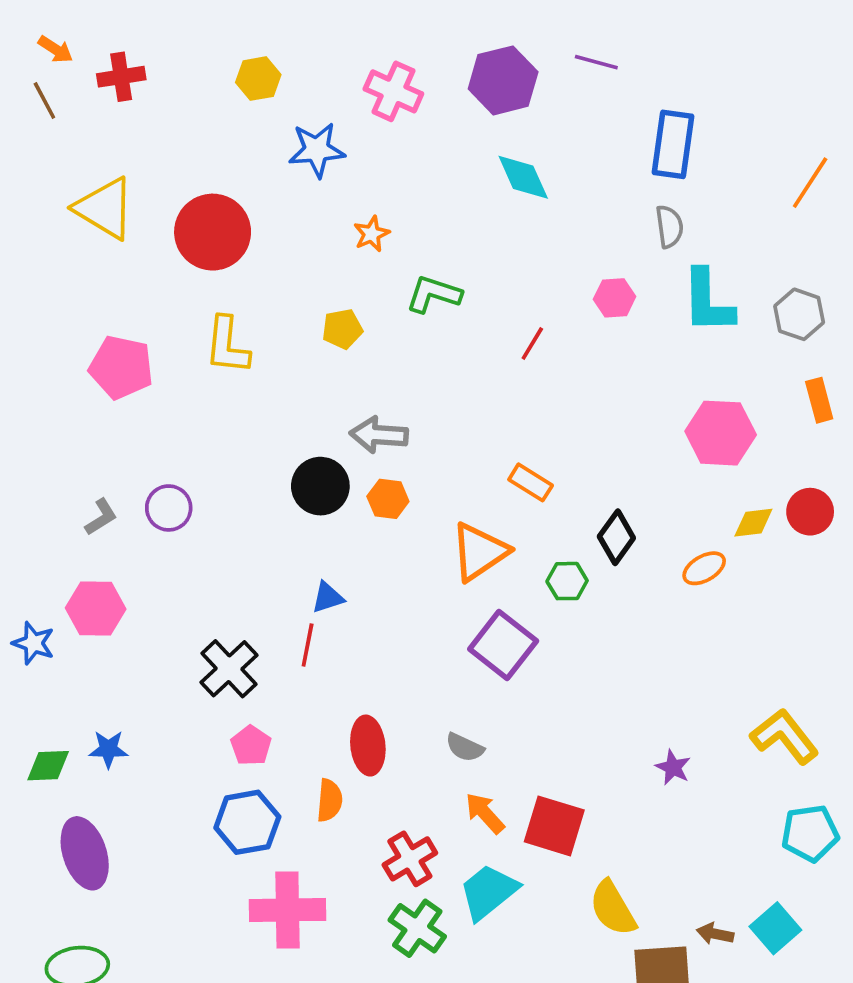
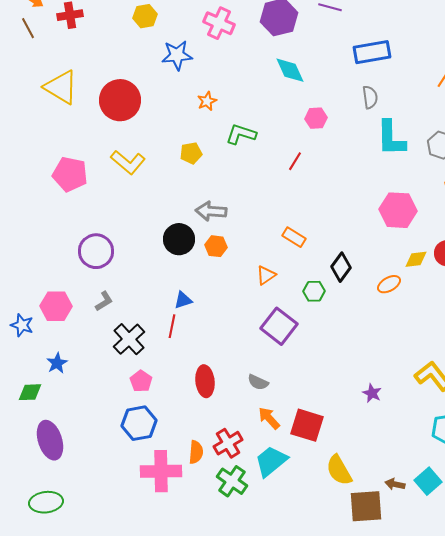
blue rectangle: (673, 144) -> (372, 52), turned 72
pink hexagon: (615, 298) -> (316, 118), moved
yellow L-shape: (227, 345) -> (128, 162), turned -56
purple circle: (169, 508) -> (96, 251), size x1.4
gray L-shape: (101, 517) -> (104, 301), moved
orange triangle: (479, 552) -> (266, 275), size x0.6
blue star: (108, 749) -> (57, 363), moved, turned -30
orange semicircle: (330, 800) -> (196, 452), moved

